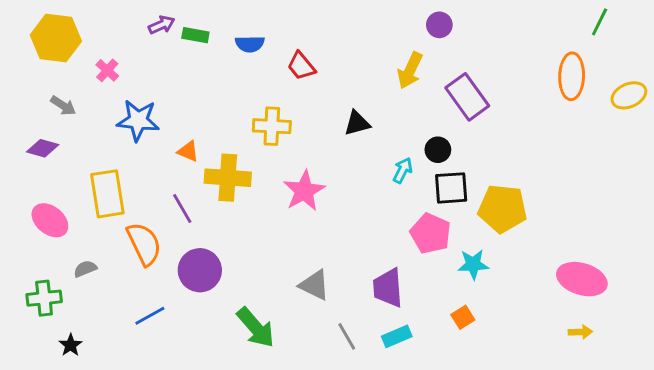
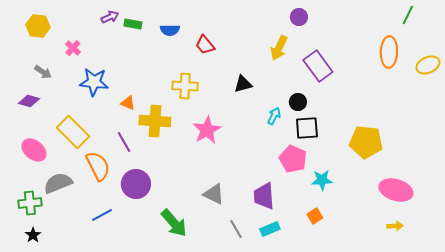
yellow hexagon: (56, 38) -> (38, 26), size x0.7
yellow rectangle: (107, 194) -> (73, 132), turned -36
yellow pentagon: (503, 209) -> (366, 142), moved
gray semicircle: (85, 269) -> (58, 183), size x1.8
black star: (71, 345) -> (33, 235), moved

